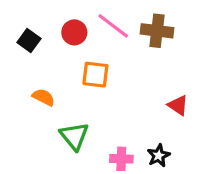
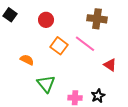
pink line: (113, 26) -> (85, 44), moved
black square: (29, 41) -> (10, 15), moved
orange square: (95, 75) -> (59, 46), turned 30

